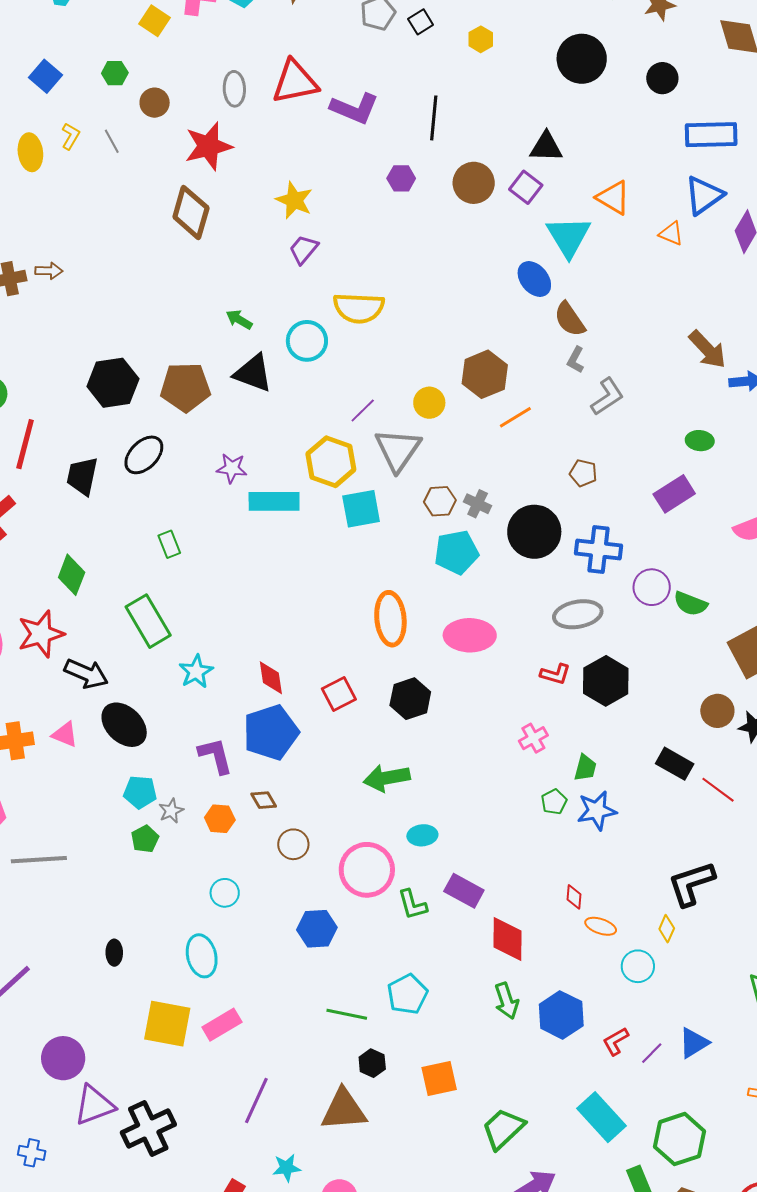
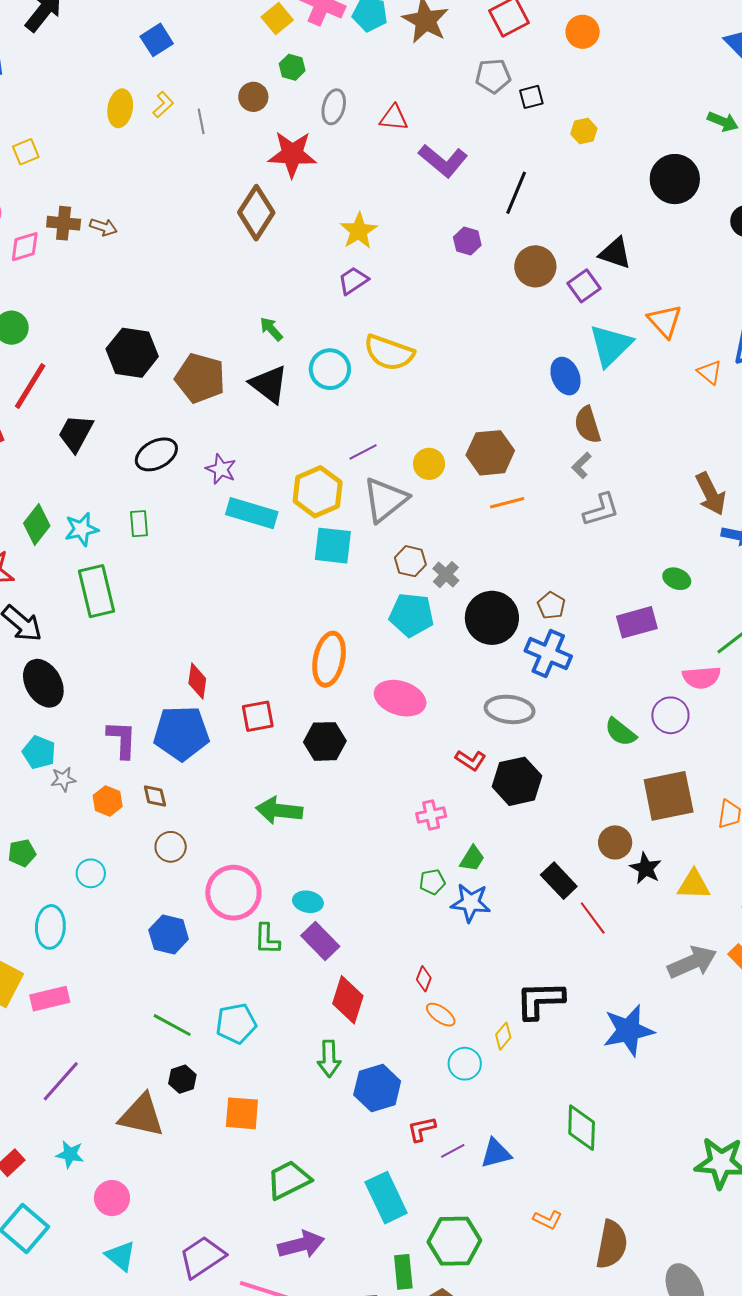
green hexagon: (115, 73) -> (292, 67), moved
red triangle: (295, 82) -> (394, 118), size x0.6
black ellipse: (144, 455) -> (156, 454), moved
brown pentagon: (583, 473) -> (551, 605), moved
purple circle: (652, 587) -> (670, 715), moved
cyan star: (196, 672) -> (82, 529), moved
cyan ellipse: (422, 835) -> (308, 902), moved
green pentagon: (145, 839) -> (22, 853), moved

